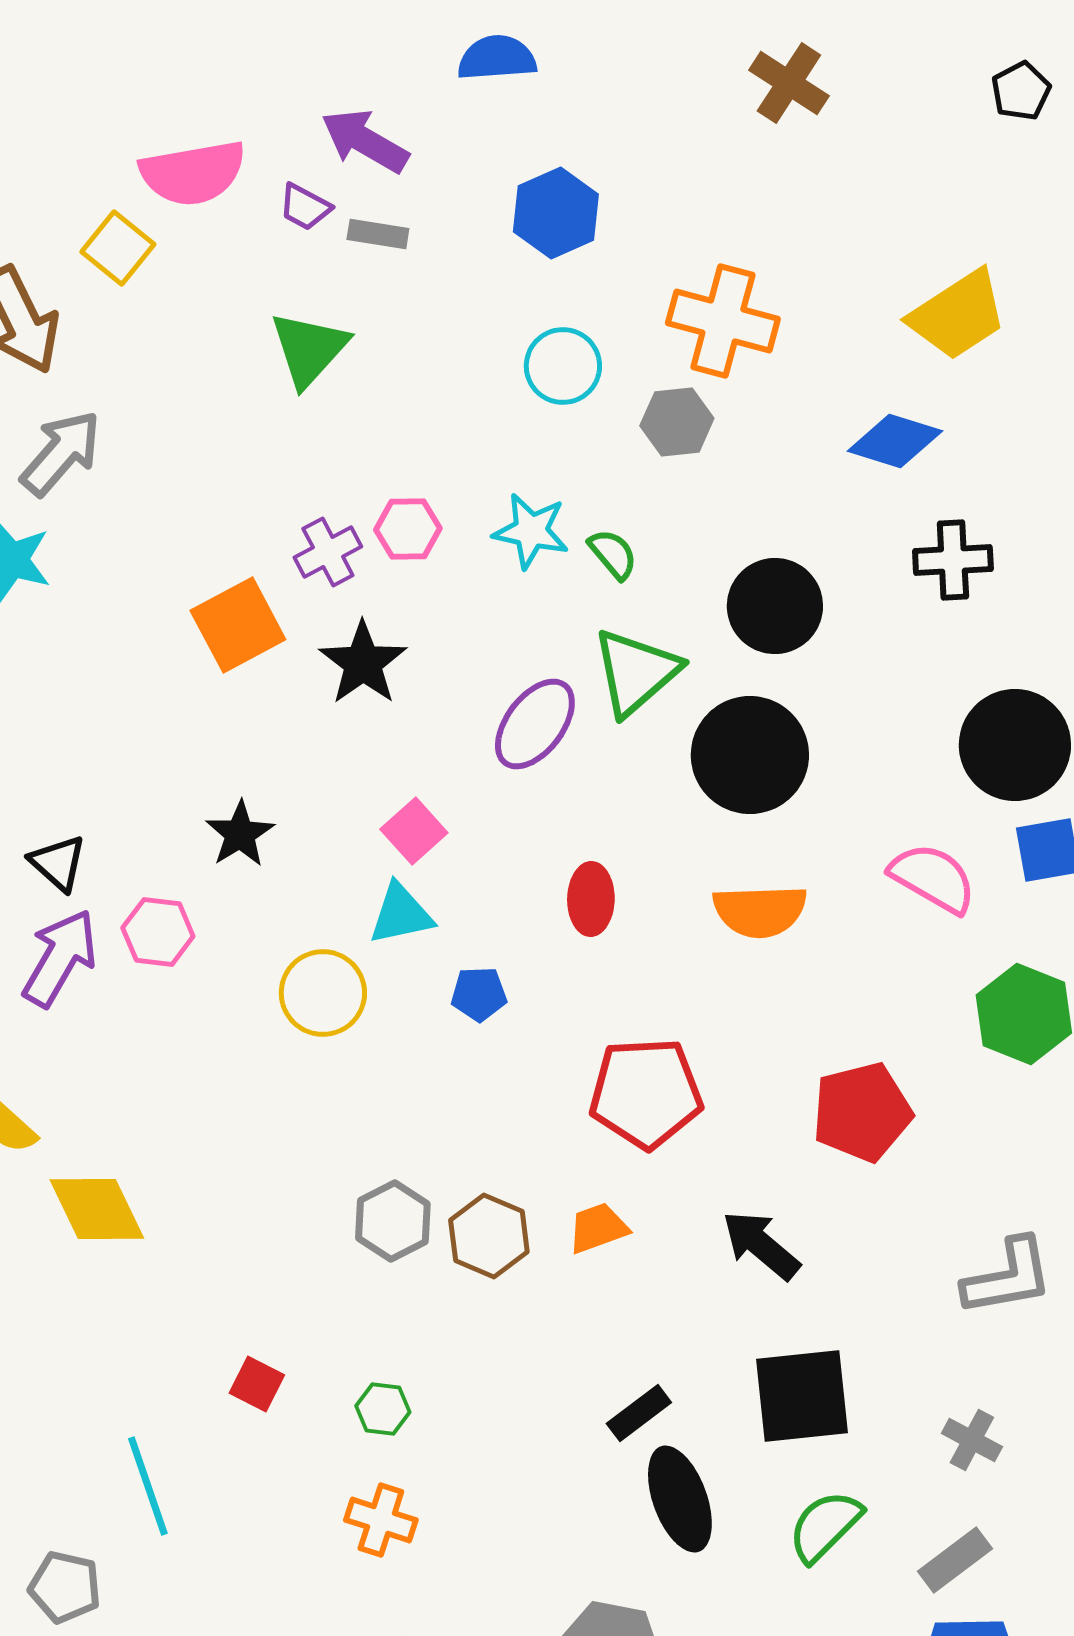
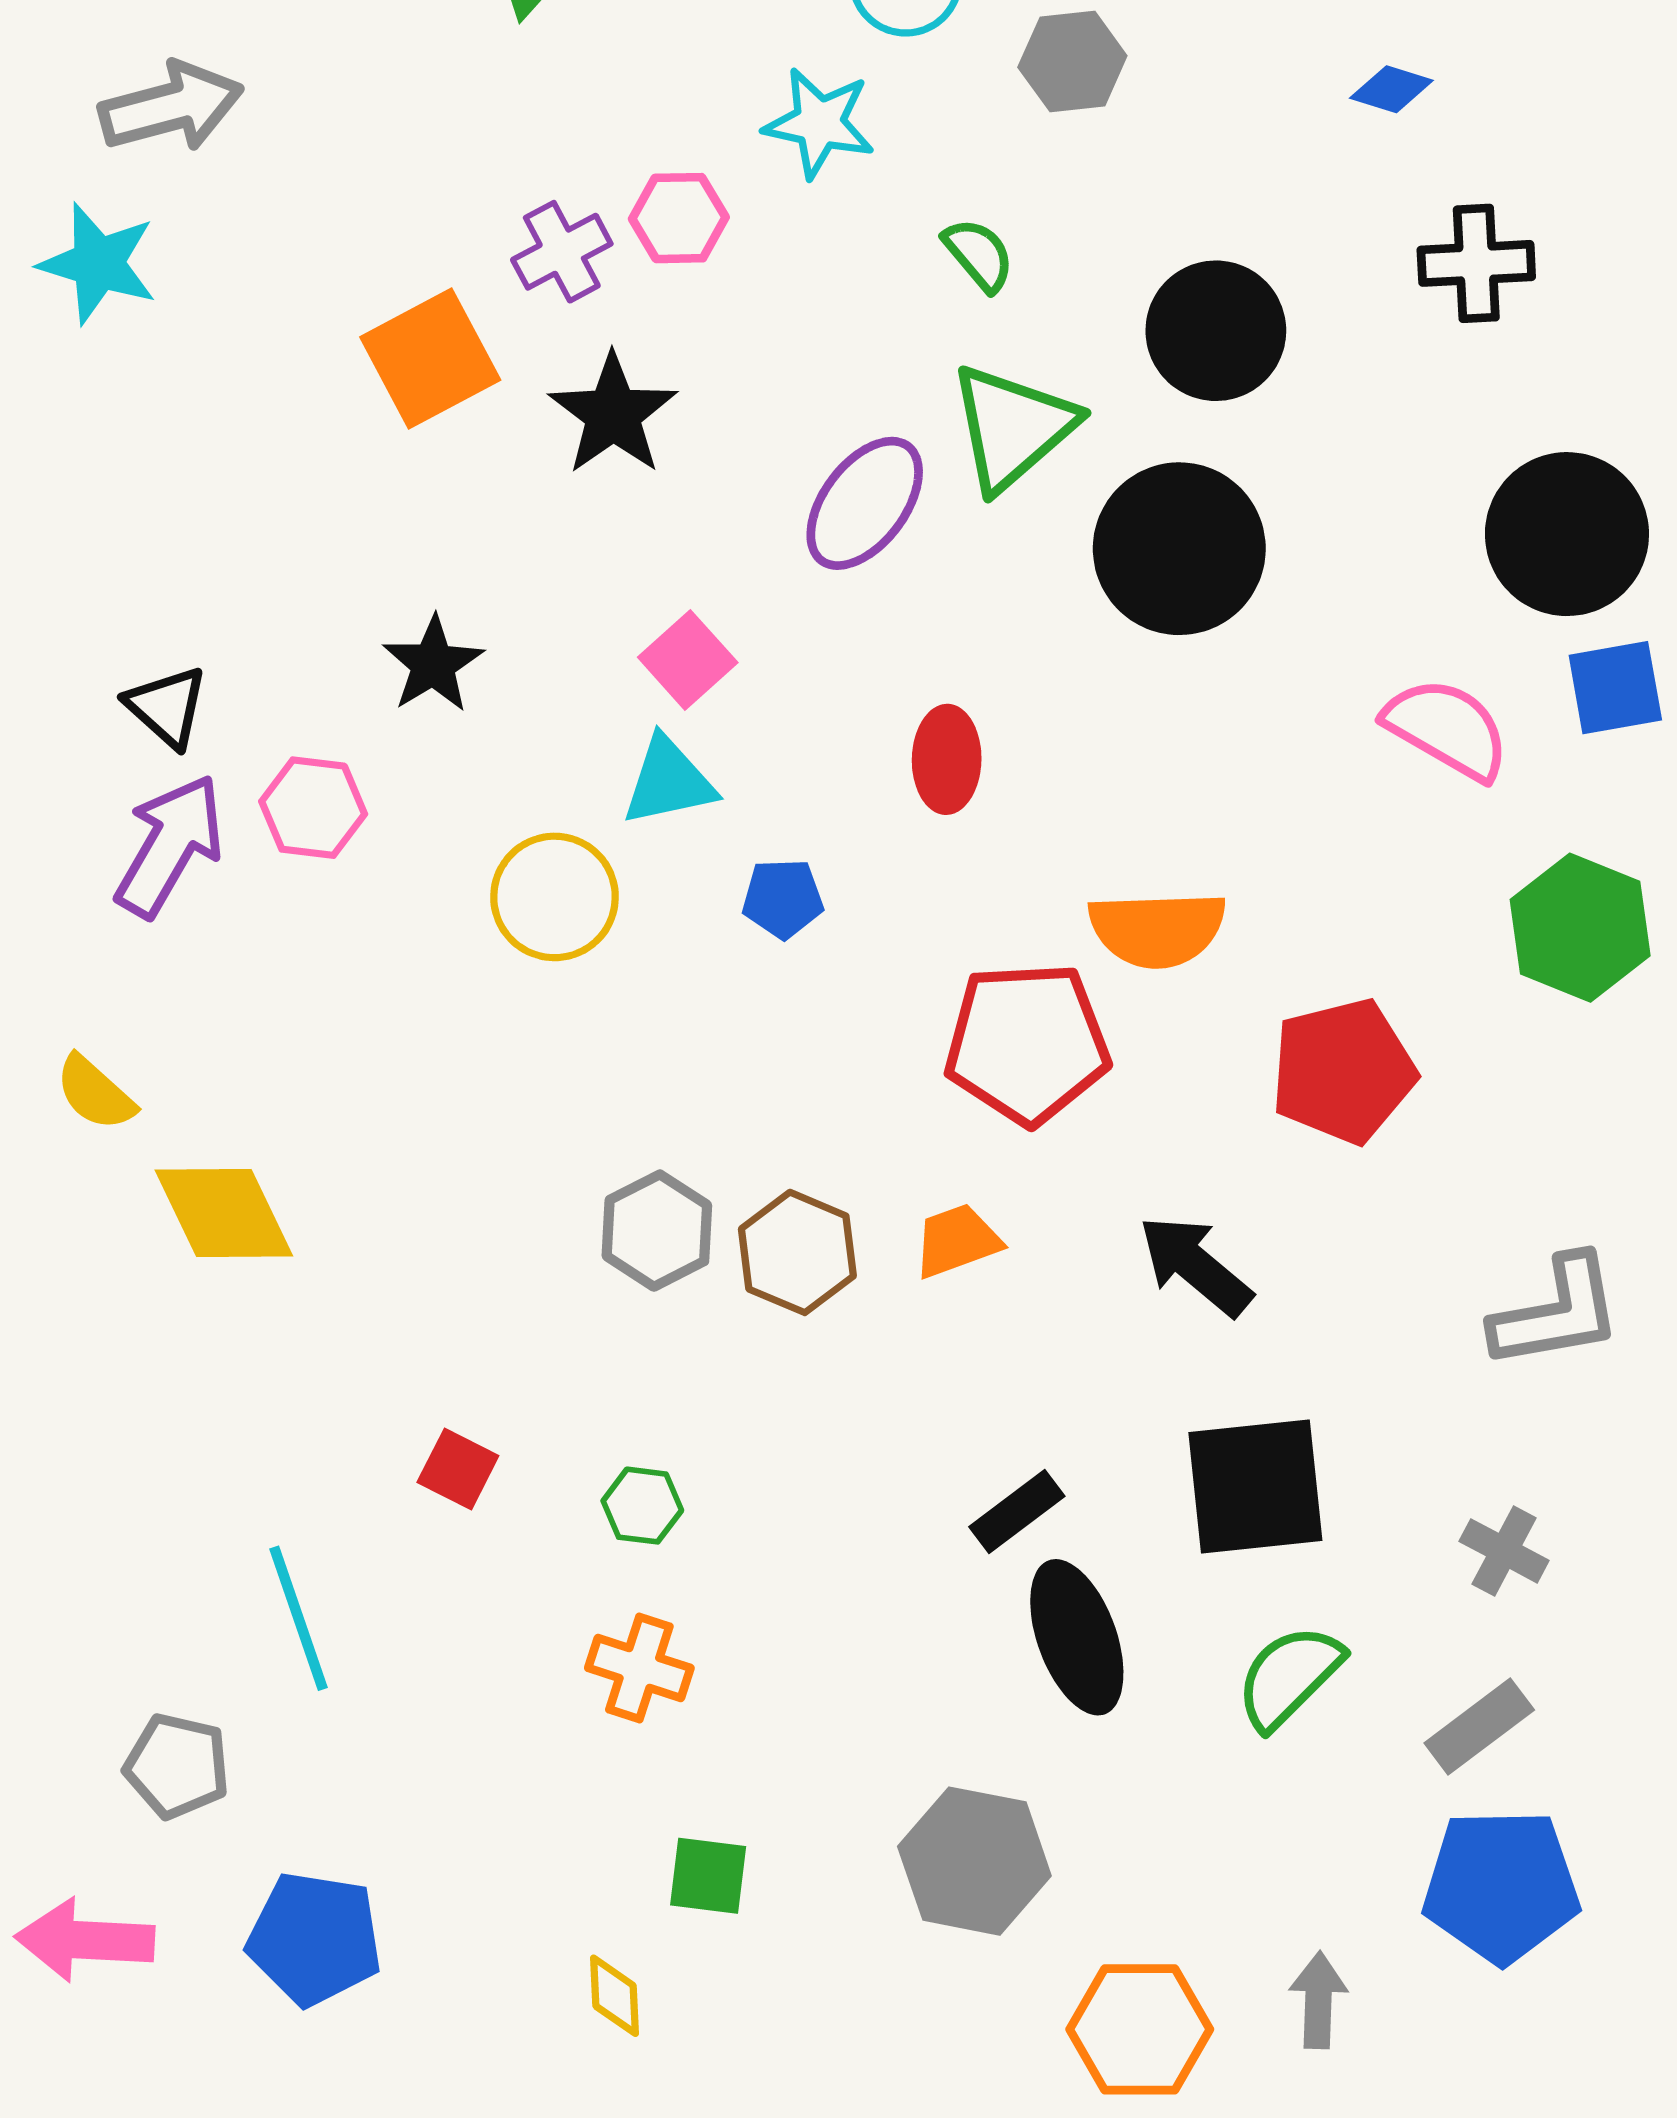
blue diamond: (895, 441) -> (1391, 89), size x0.6
gray arrow: (61, 453) -> (171, 107), turned 34
cyan star: (531, 531) -> (819, 123), moved
orange semicircle: (760, 911) -> (1157, 929), moved

